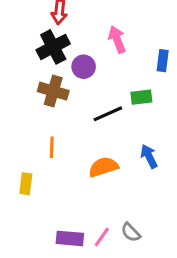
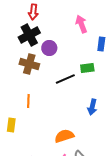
pink arrow: (117, 39) -> (81, 24), moved
blue arrow: (149, 156) -> (92, 107), turned -140
orange semicircle: (103, 167) -> (64, 136), moved

